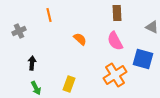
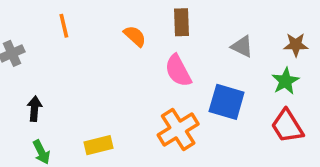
orange semicircle: (80, 39) -> (135, 36), moved
yellow rectangle: (69, 84) -> (99, 145), turned 56

